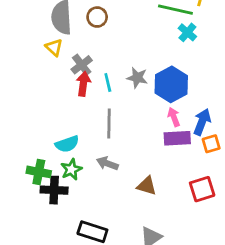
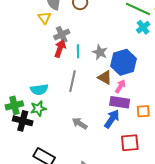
pink arrow: (174, 117) -> (120, 86), turned 40
blue arrow: (202, 122) -> (112, 119), moved
gray arrow: (107, 163) -> (80, 123), moved
green cross: (39, 172) -> (14, 105), turned -36
brown triangle: (147, 186) -> (105, 78), moved

